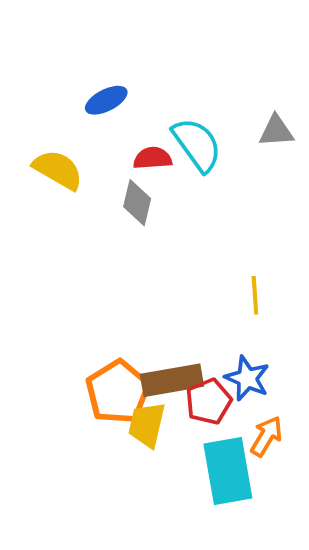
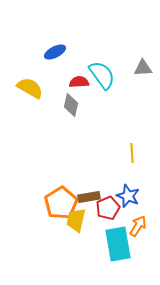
brown rectangle: (172, 380) -> (89, 197), size x0.7

